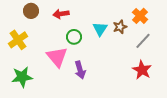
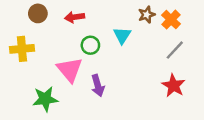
brown star: (120, 27) -> (147, 15), moved
yellow cross: (18, 40) -> (22, 49), turned 30
green star: (22, 77) -> (45, 99), moved

